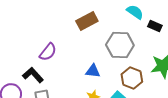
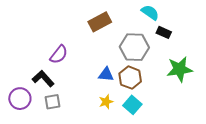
black rectangle: (155, 26) -> (164, 32), moved
brown hexagon: (132, 78) -> (130, 78), moved

